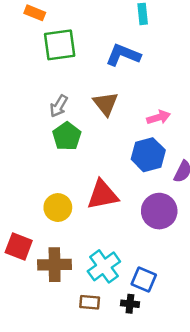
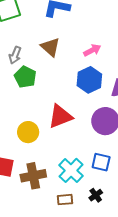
blue square: (144, 279) -> (101, 162), moved
black cross: (130, 304) -> (96, 195), turned -32

